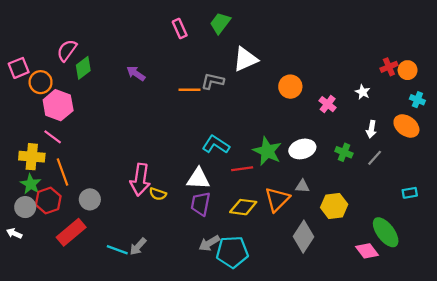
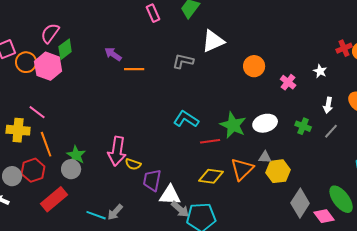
orange line: (190, 90) -> (134, 69), moved
pink hexagon: (58, 105) -> (48, 66), moved
white triangle: (198, 179) -> (170, 195), moved
green star: (31, 184) -> (76, 155), moved
purple trapezoid: (200, 204) -> (152, 180), moved
yellow hexagon: (334, 206) -> (278, 171), moved
gray diamond: (303, 237) -> (300, 203), moved
gray arrow: (209, 243) -> (180, 209), turned -108

